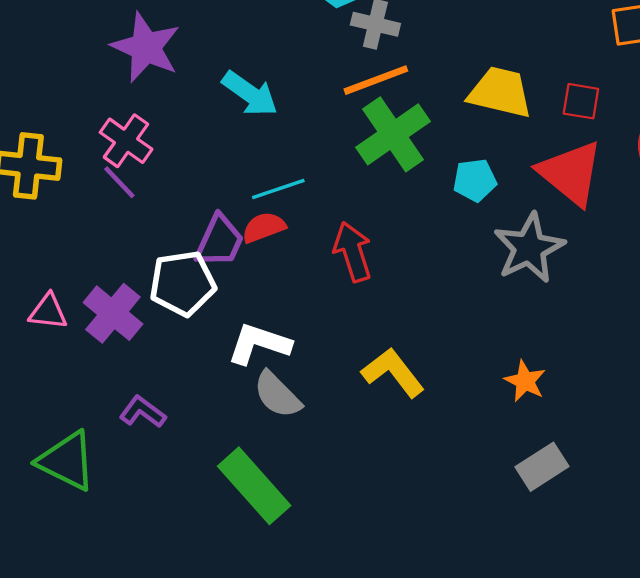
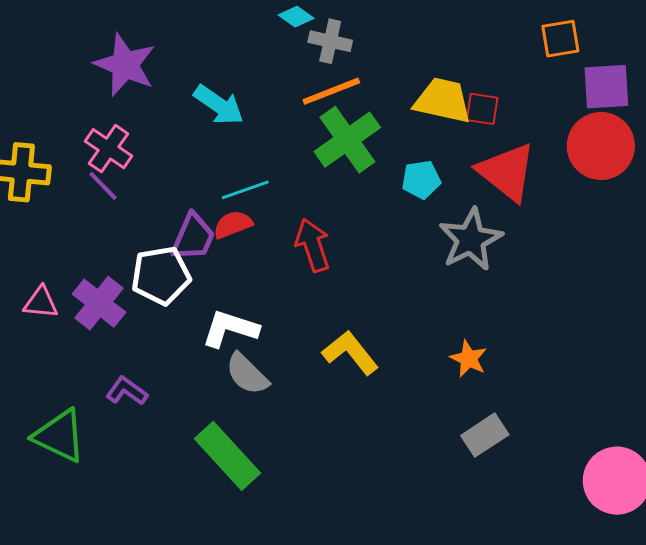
red square: (581, 101) -> (482, 109), moved

